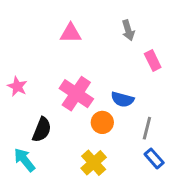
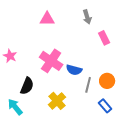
blue semicircle: (122, 99) -> (74, 70), moved
orange circle: (102, 122) -> (107, 81), moved
gray line: (147, 128) -> (88, 85), moved
yellow cross: (94, 163) -> (57, 101), moved

